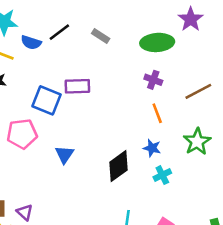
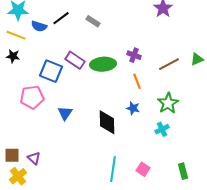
green ellipse: (157, 42) -> (103, 64), moved
purple rectangle: (77, 86) -> (75, 60), turned 36
black diamond: (119, 166) -> (107, 122), turned -55
cyan cross: (162, 175) -> (162, 129), moved

